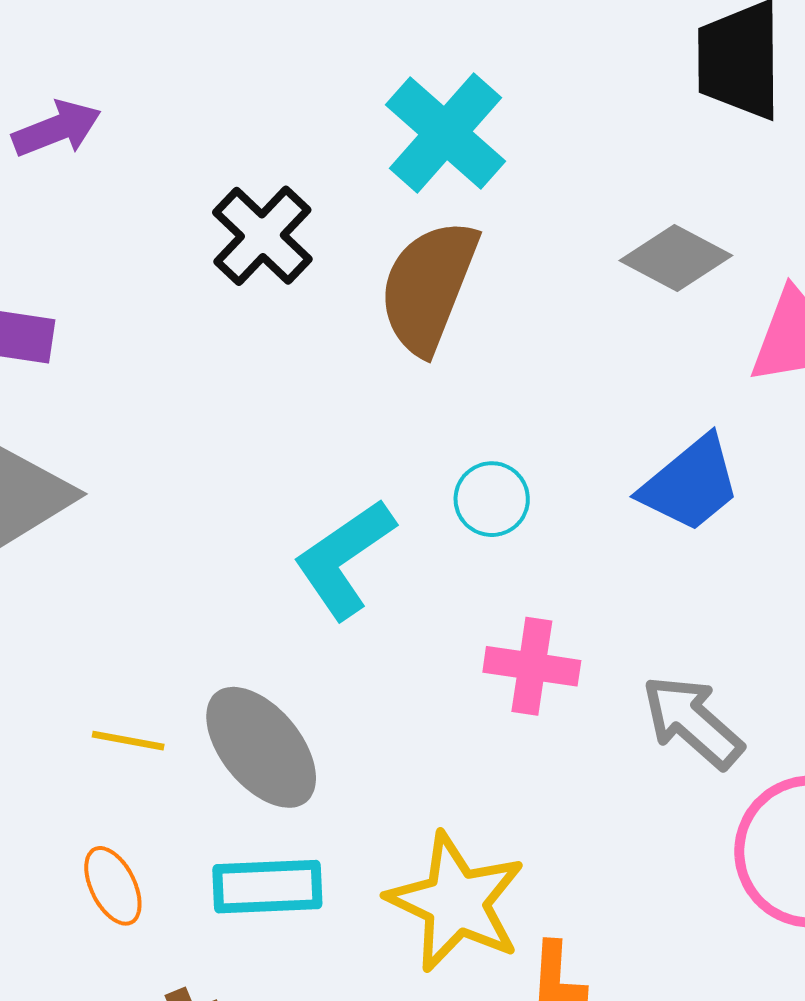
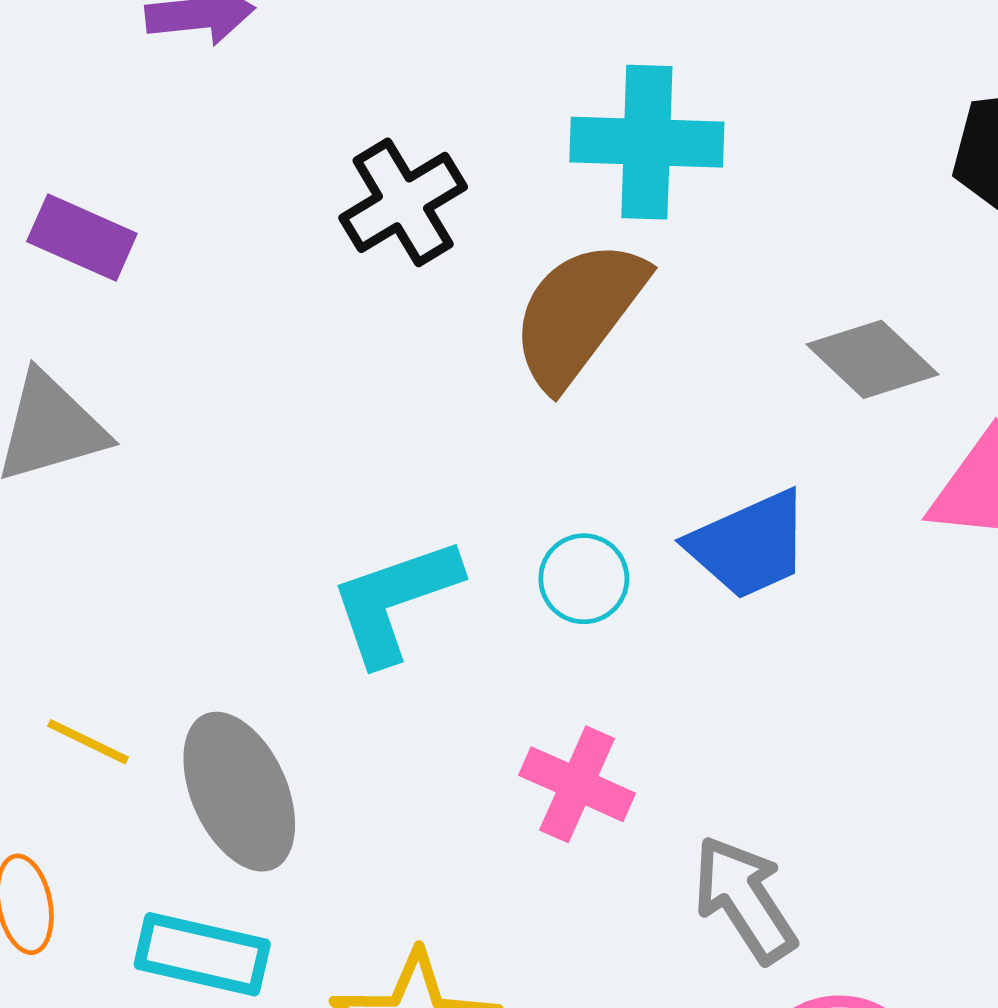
cyan cross: (446, 133) -> (647, 142), turned 35
blue trapezoid: (690, 484) -> (749, 545), moved

